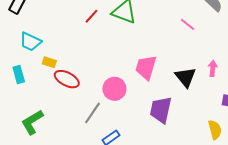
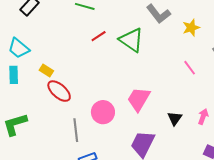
cyan trapezoid: (30, 42) -> (19, 48), moved
black triangle: (186, 77) -> (175, 118), size x0.7
gray line: (93, 113) -> (76, 130), turned -55

